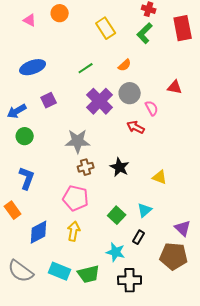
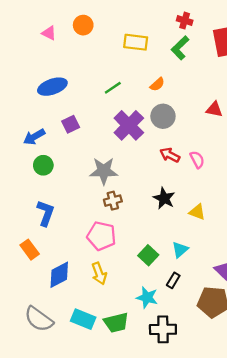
yellow rectangle: (106, 28) -> (136, 42), turned -50
pink semicircle: (152, 108) -> (197, 160), moved
black star: (120, 167) -> (164, 198), moved
yellow arrow: (74, 231) -> (99, 274), turned 150

